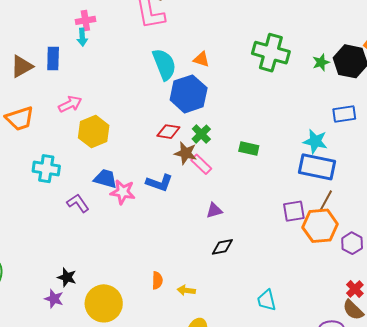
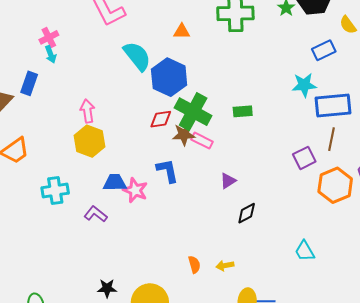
blue rectangle: (53, 58) -> (29, 83), turned 35
orange triangle: (201, 59) -> (182, 31), moved
pink arrow: (70, 104) -> (88, 111), moved, turned -55
green cross: (201, 134) -> (193, 112), size x1.8
blue rectangle: (317, 167) -> (333, 105), moved
blue L-shape: (159, 183) -> (167, 171), turned -104
pink star: (123, 192) -> (135, 190), turned 30
orange hexagon: (320, 226) -> (335, 185), moved

